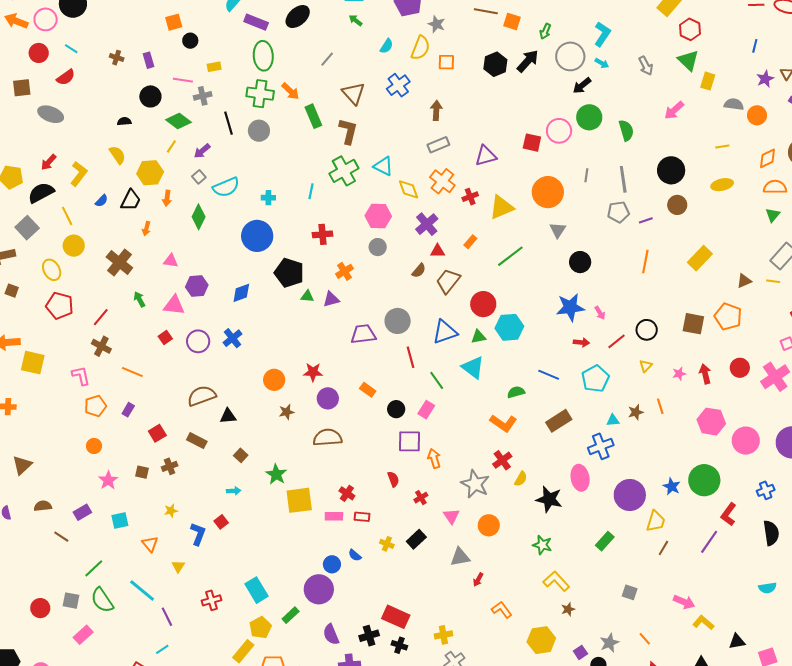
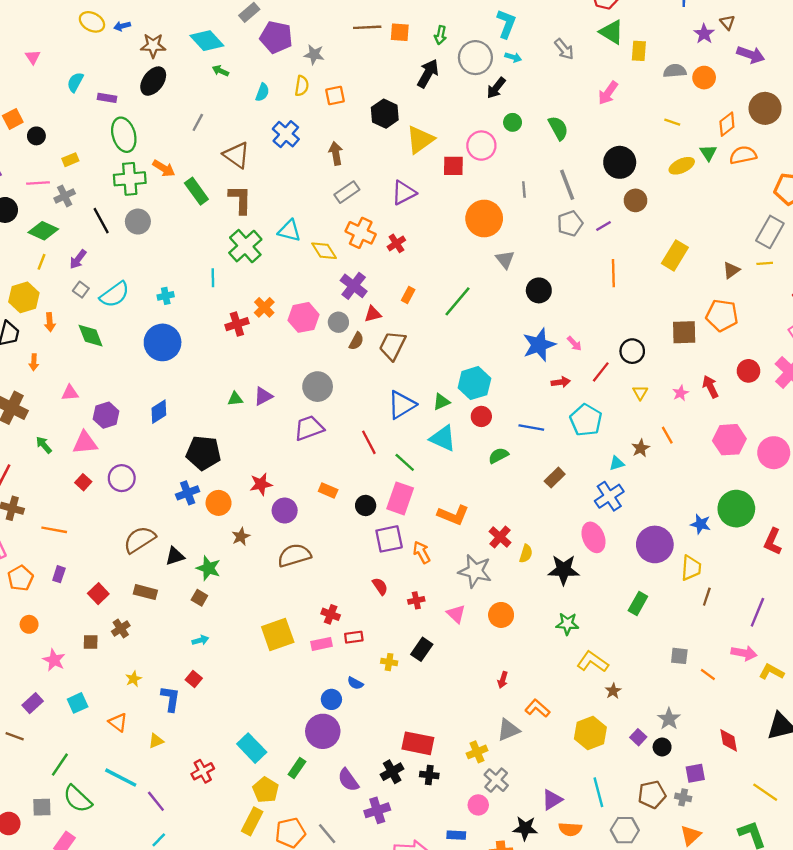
purple rectangle: (256, 22) -> (107, 98), size x0.7
yellow semicircle: (420, 48) -> (302, 86), size x0.7
black hexagon: (495, 64) -> (385, 114), moved
green circle: (589, 117) -> (513, 122), size x0.6
yellow line: (722, 147) -> (672, 122), turned 40
yellow triangle: (501, 207) -> (420, 140), moved
green triangle: (773, 215) -> (708, 153), moved
pink hexagon: (378, 216) -> (303, 317), moved
green diamond: (199, 217) -> (91, 336), turned -35
gray circle: (378, 247) -> (338, 322), moved
orange cross: (344, 271) -> (264, 307), moved
black pentagon: (289, 273) -> (203, 453), moved
red circle: (483, 304) -> (481, 416), moved, size x0.7
gray circle: (398, 321) -> (318, 387), moved
blue cross: (233, 338) -> (188, 493), moved, turned 30
pink rectangle: (426, 410) -> (400, 498), size x1.5
brown rectangle: (559, 421) -> (555, 478), size x0.7
orange L-shape: (503, 423) -> (453, 515), moved
green star: (276, 474) -> (208, 568), moved
red cross: (421, 498) -> (416, 600), turned 32
purple line: (709, 542) -> (757, 612), moved
gray triangle: (460, 557) -> (508, 730), moved
yellow triangle: (178, 566) -> (156, 741), turned 48
orange line: (645, 639) -> (708, 675), moved

